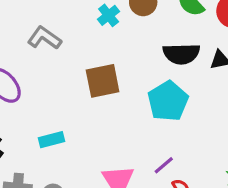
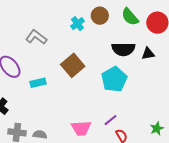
brown square: (103, 81) -> (73, 65), turned -30
cyan rectangle: (52, 140) -> (38, 83), moved

